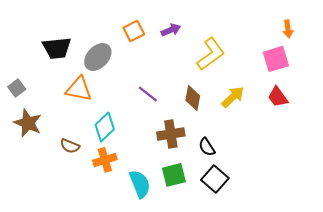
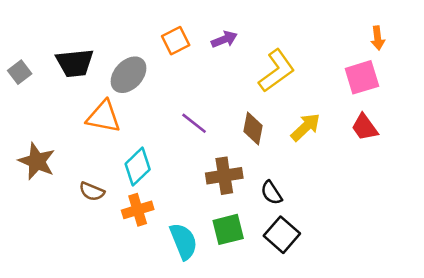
gray square: (17, 88) -> (20, 72), moved

